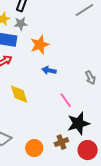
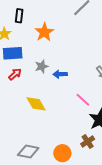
gray star: (21, 24) -> (42, 66), moved
orange star: (40, 45) -> (44, 32), moved

